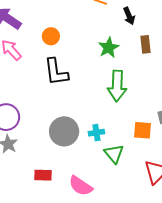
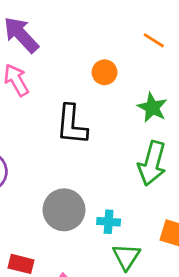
orange circle: (51, 36) -> (105, 72), moved
green star: (109, 48) -> (152, 107), turned -30

